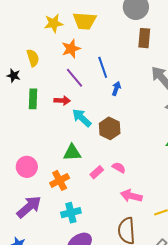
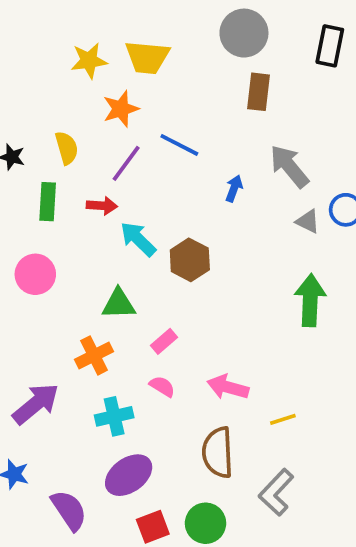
yellow semicircle: (33, 58) -> (67, 148), moved
blue line: (103, 67) -> (179, 145), turned -45
purple line: (75, 78) -> (126, 163), turned 75
blue arrow: (116, 89) -> (234, 188), moved
pink circle: (27, 167) -> (35, 274), moved
pink semicircle: (119, 168) -> (162, 386), moved

